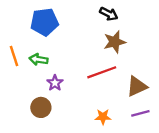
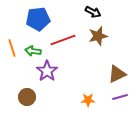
red line: (102, 72) -> (63, 40), moved
purple star: (55, 83) -> (47, 71), size x1.5
brown circle: (41, 107) -> (27, 97), moved

